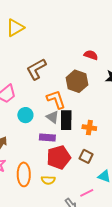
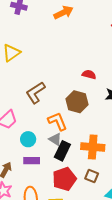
black rectangle: (66, 120) -> (62, 151), moved, turned 30
orange cross: (89, 128) -> (93, 147), size x1.6
purple rectangle: (47, 138) -> (32, 161), moved

